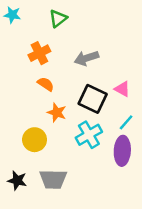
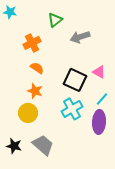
green triangle: (58, 19) -> (55, 20), moved
gray arrow: (86, 58) -> (80, 37), moved
orange star: (57, 112) -> (35, 91), moved
gray trapezoid: (53, 179) -> (43, 145), turned -140

